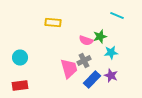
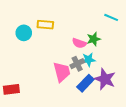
cyan star: (111, 52) -> (88, 60), moved
cyan circle: (20, 58) -> (24, 33), moved
purple star: (111, 76) -> (105, 79), size x1.5

